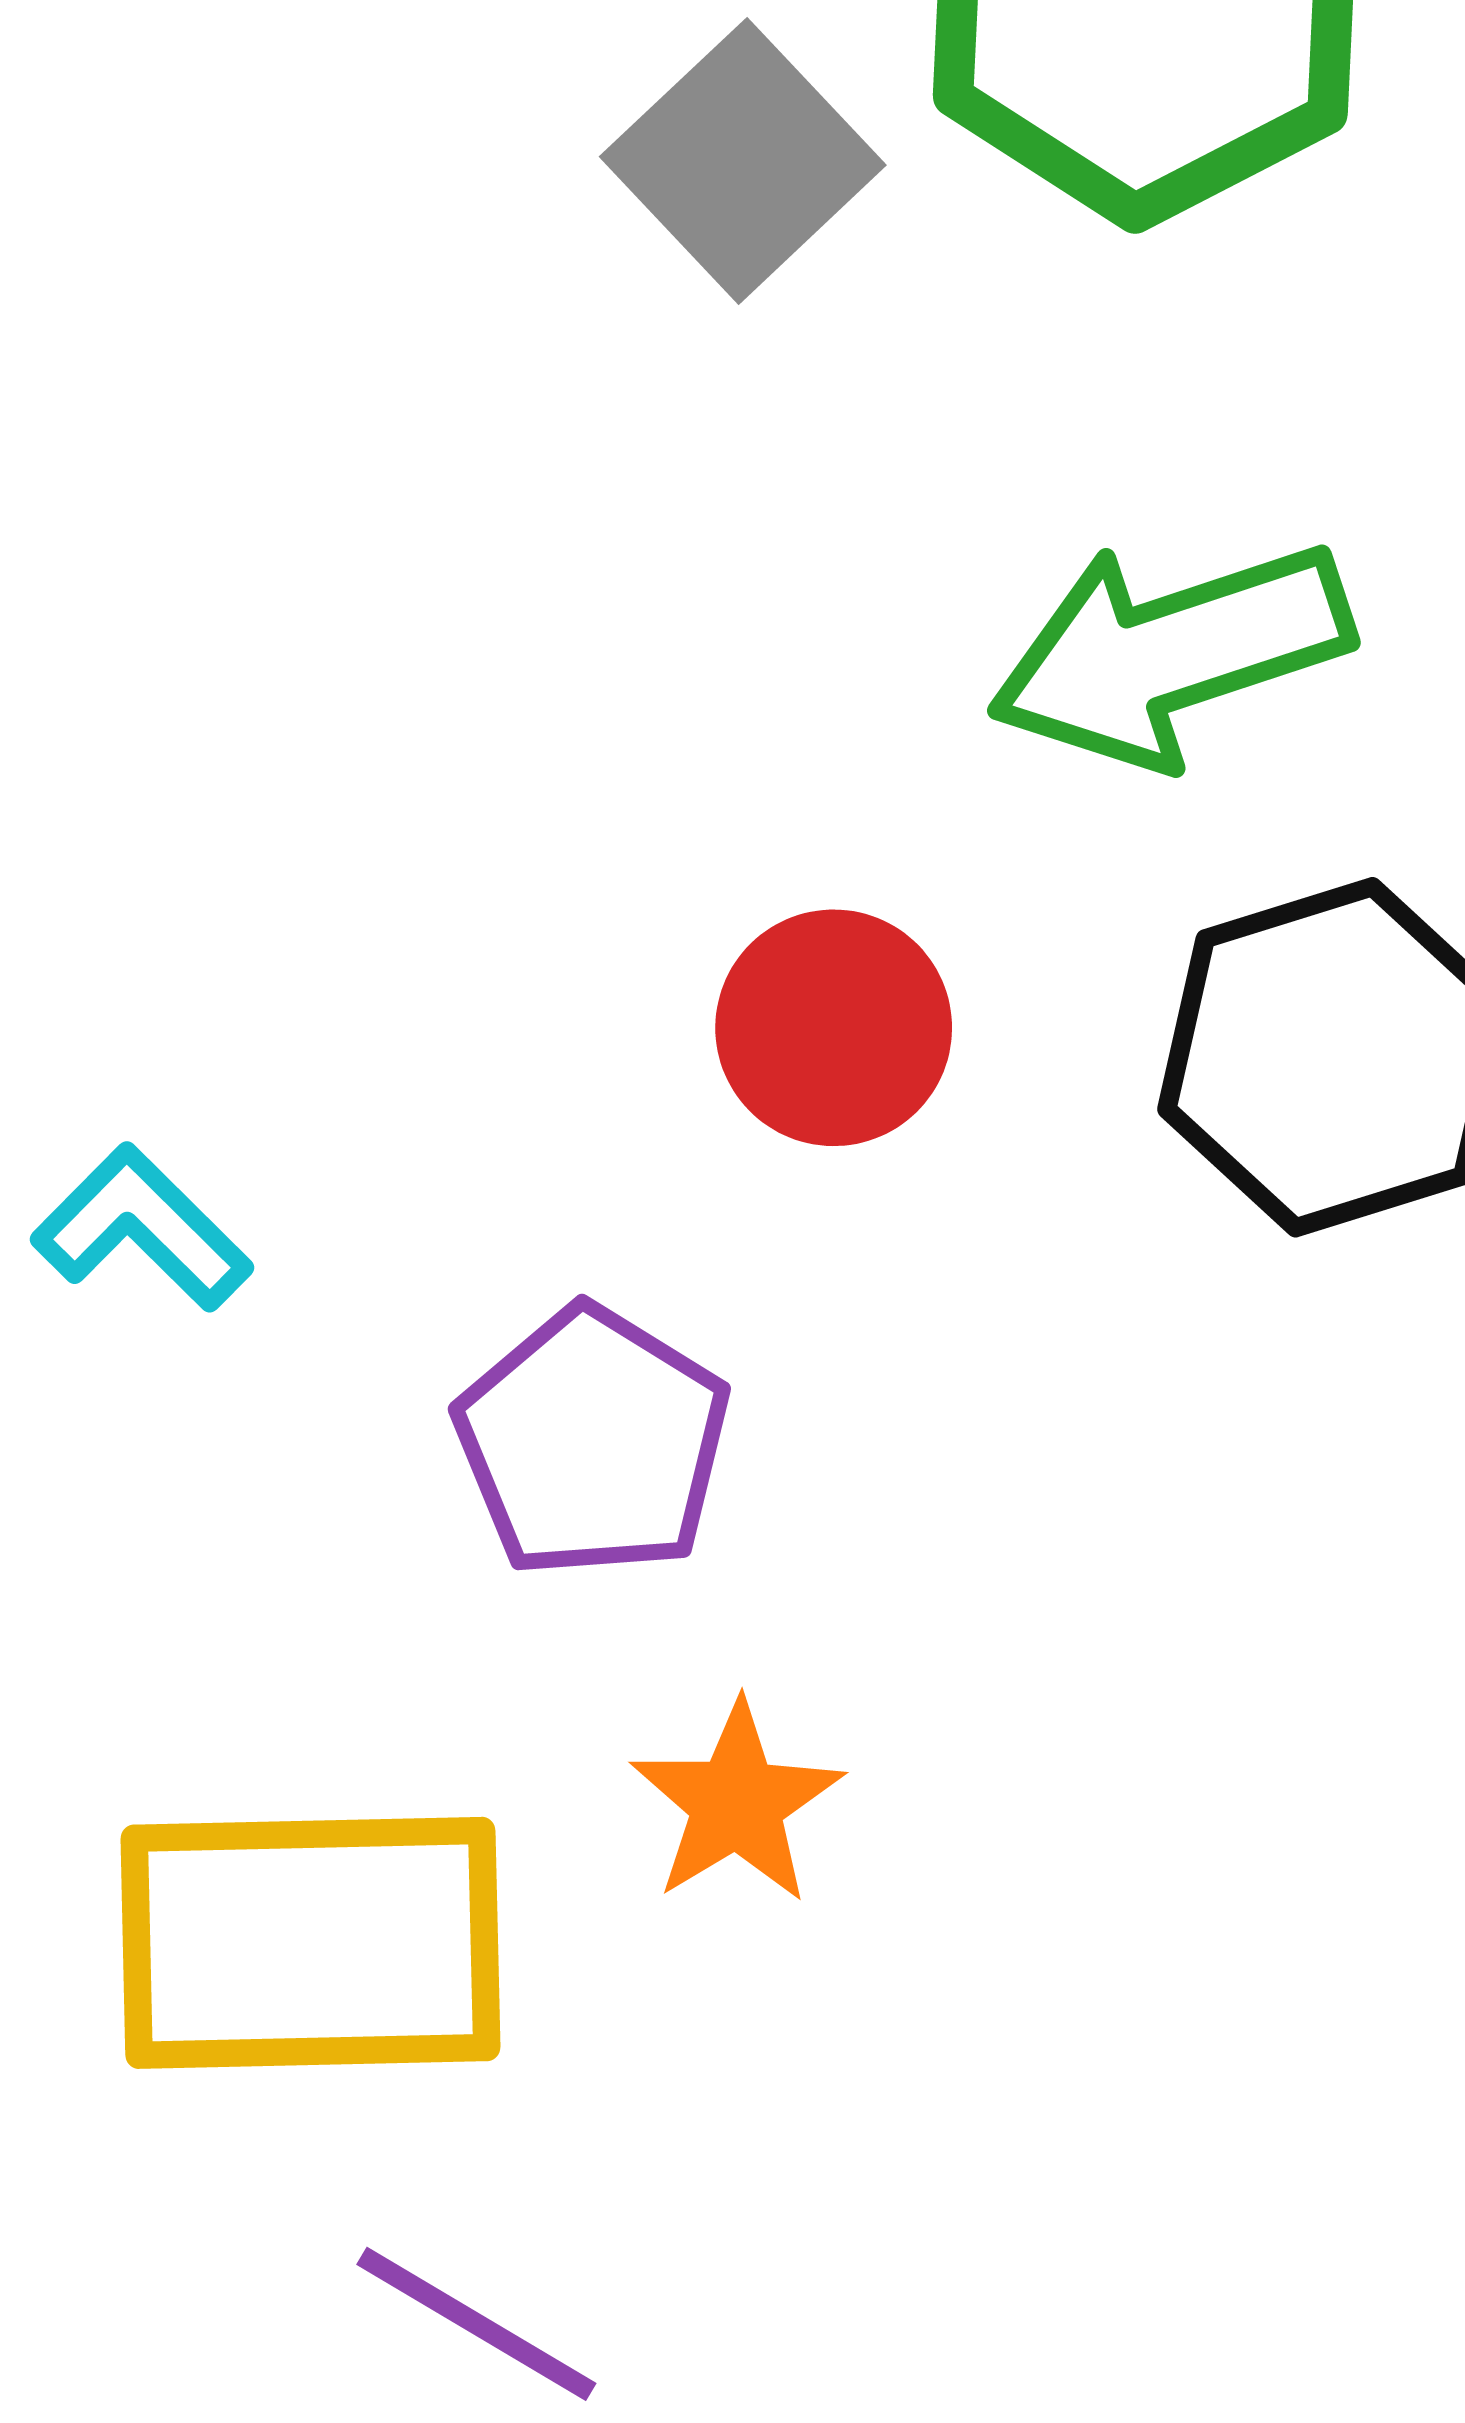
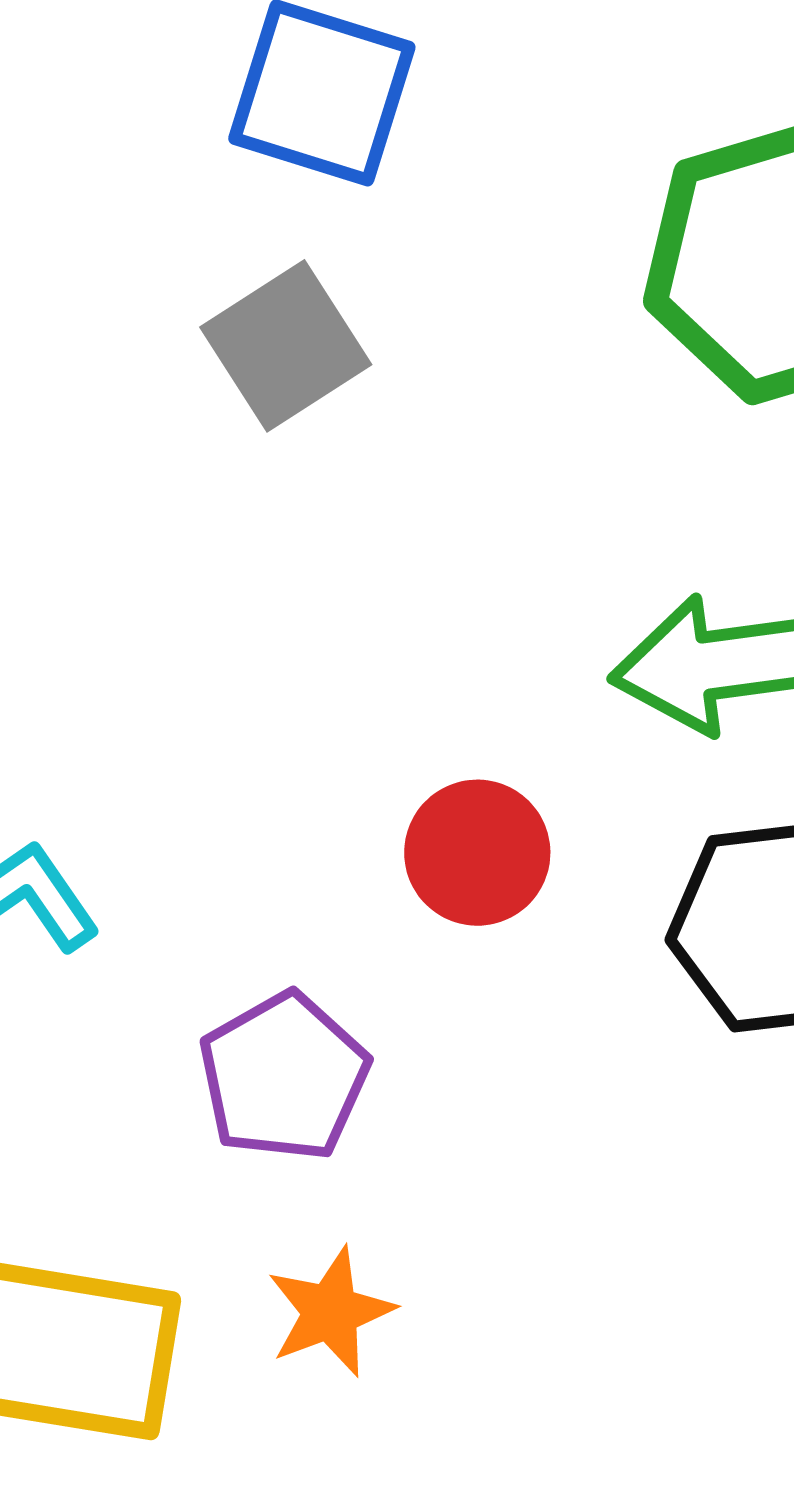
gray square: (743, 161) -> (286, 346), moved

